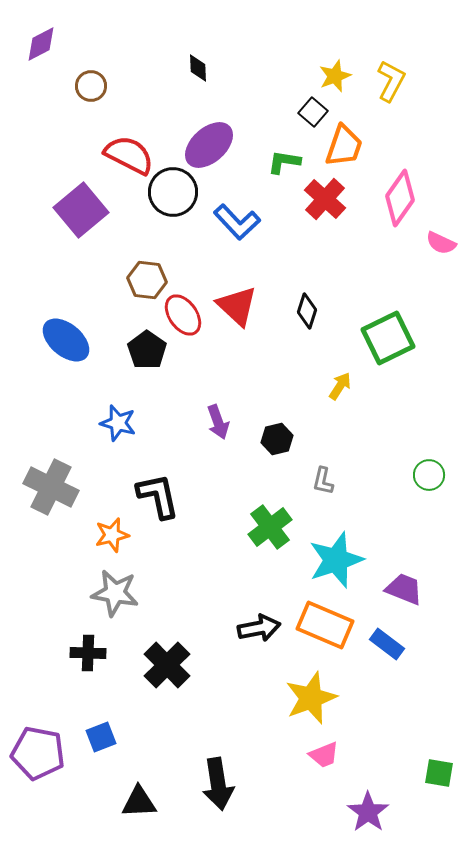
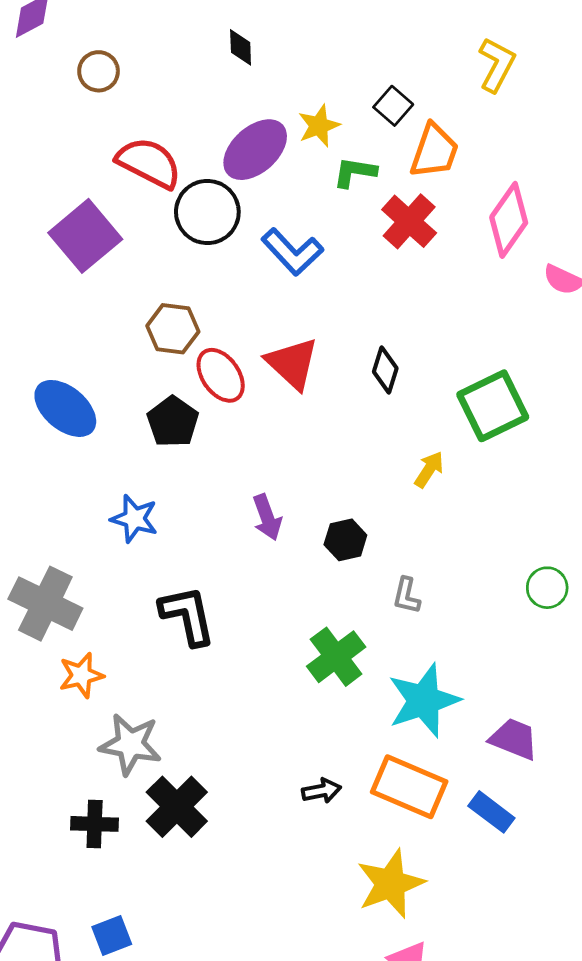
yellow star: (335, 76) -> (319, 126), moved
orange star: (112, 535) -> (81, 675), moved
black arrow: (259, 628) -> (322, 791), size x0.7
black cross: (167, 665) -> (177, 807), moved

